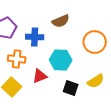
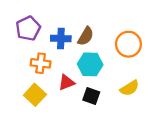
brown semicircle: (61, 21) -> (86, 36), moved, turned -36
black square: (71, 88) -> (91, 96), moved

